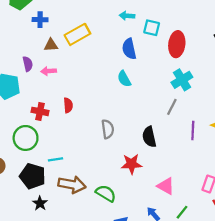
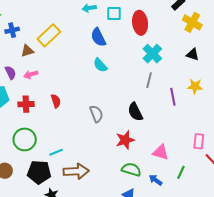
red cross: (40, 111) -> (26, 104), moved
green semicircle: (106, 193) -> (131, 169), moved

